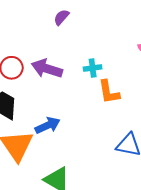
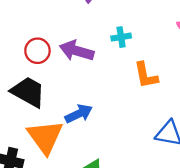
cyan cross: (93, 68) -> (121, 37), moved

